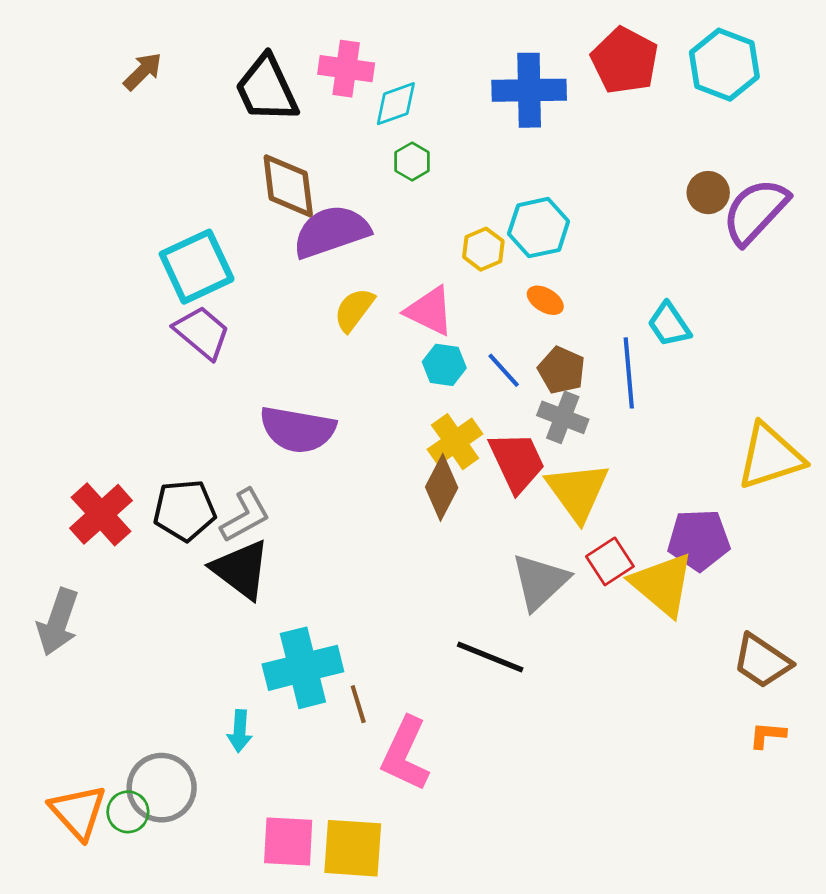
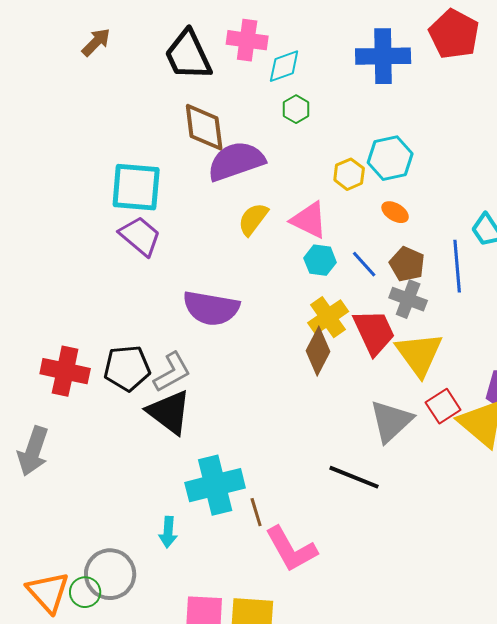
cyan square: (197, 267) -> (136, 187), turned 30
red cross: (101, 514) -> (65, 371), turned -36
pink L-shape: (405, 754) -> (291, 549), turned -54

